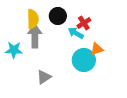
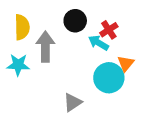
yellow semicircle: (33, 19) -> (22, 27), moved
orange triangle: (97, 49) -> (126, 64), turned -32
gray triangle: (44, 77) -> (73, 102), moved

